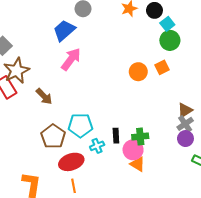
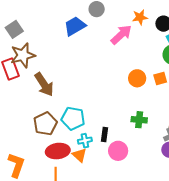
pink arrow: (71, 59) -> (121, 35), moved
brown arrow: (44, 96) -> (44, 84), size x1.4
green cross: (140, 137) -> (139, 120), moved
orange triangle: (138, 164) -> (79, 155), moved

